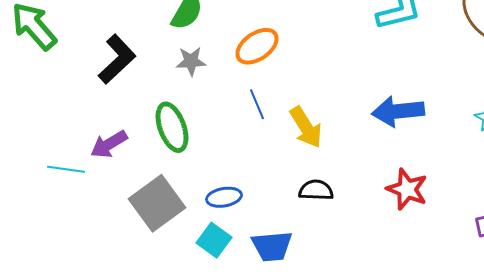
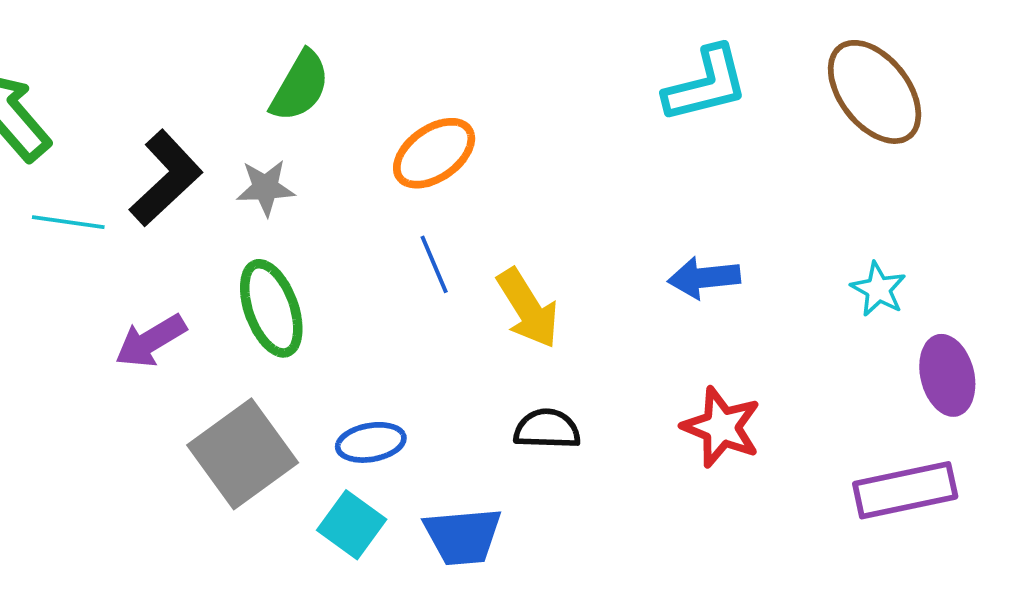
gray star: (191, 61) -> (266, 188), moved
blue arrow: (398, 111) -> (704, 278), size x0.7
cyan line: (66, 169) -> (68, 222), moved

